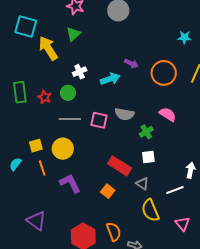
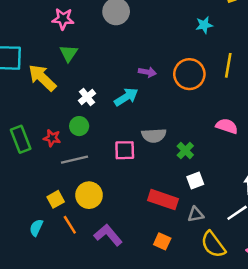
pink semicircle: (168, 114) -> (227, 126), moved
gray line: (70, 119) -> (74, 160), moved
gray triangle: (142, 184) -> (196, 214), turned -32
orange square: (108, 191) -> (162, 241), moved

